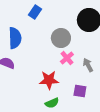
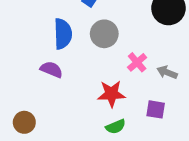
gray circle: (61, 38) -> (104, 34), moved
gray arrow: (88, 65) -> (167, 72), turned -40

